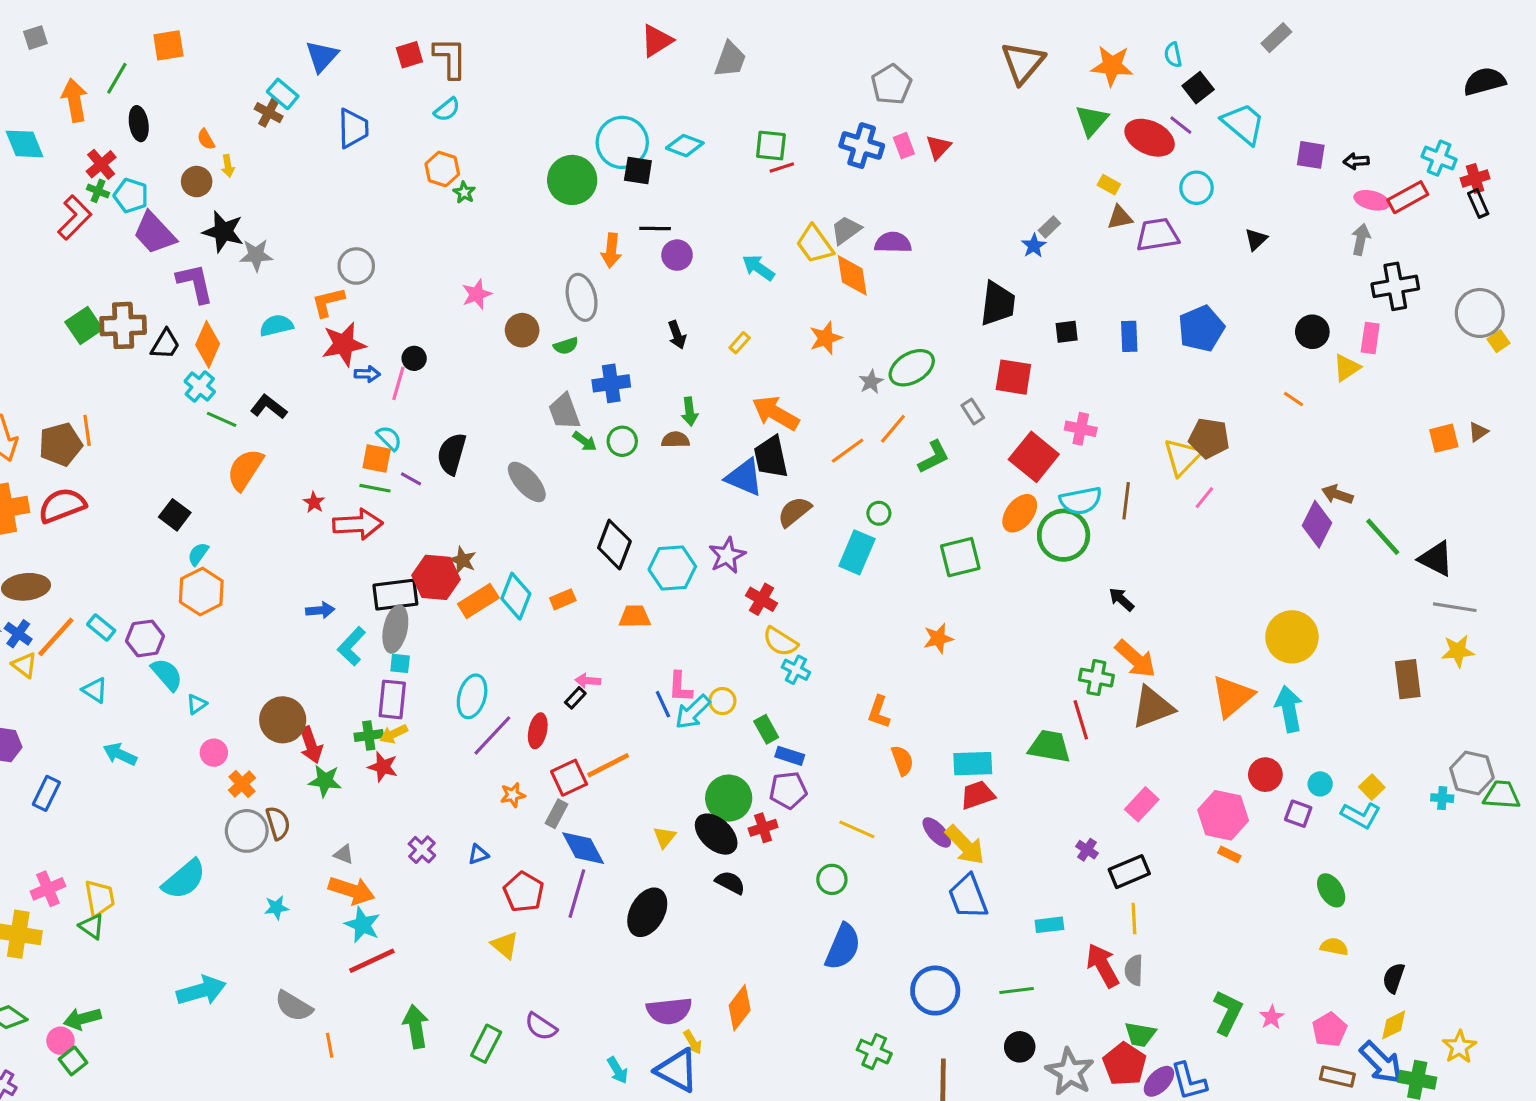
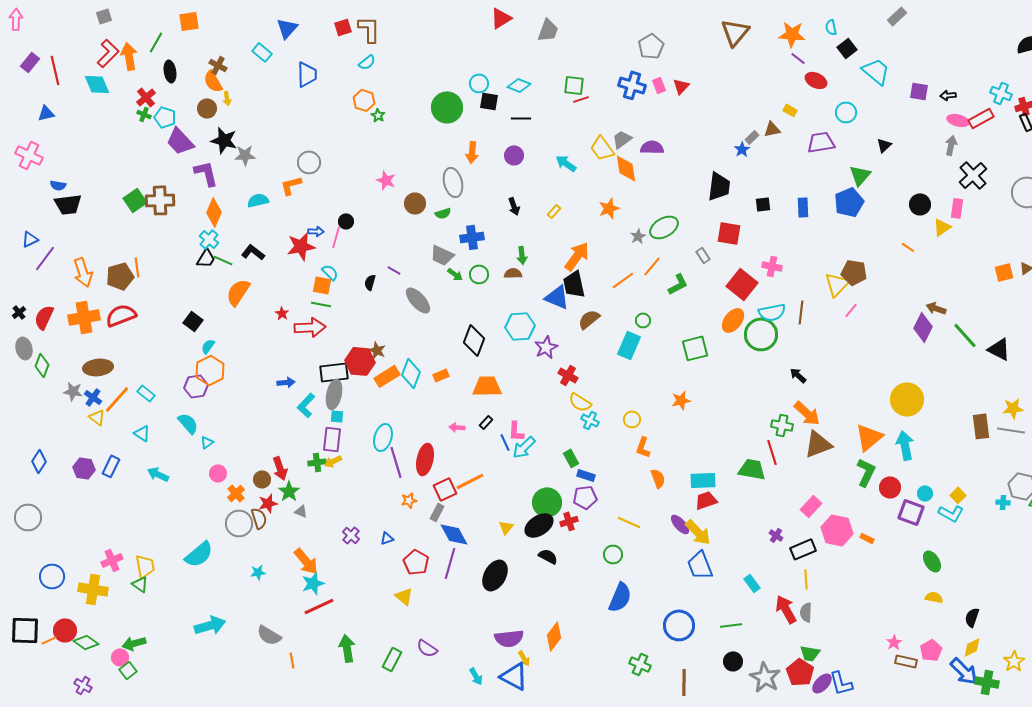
brown cross: (269, 113) -> (218, 65), moved
green triangle: (1092, 120) -> (860, 175), moved
purple line: (1181, 125) -> (798, 58), moved
red ellipse: (1150, 138) -> (816, 80), size x0.7
orange semicircle: (206, 139) -> (213, 81), size x1.6
cyan circle: (622, 142) -> (479, 83), size x0.6
red L-shape: (75, 218) -> (108, 53), moved
brown triangle: (1120, 218) -> (772, 129), moved
black line: (655, 228) -> (521, 118), moved
black cross: (1395, 286) -> (973, 175), turned -32
pink star: (477, 294) -> (386, 180), turned -30
black trapezoid: (165, 344) -> (206, 258), moved
red star: (344, 344) -> (301, 246), moved
gray trapezoid: (564, 412) -> (442, 255), turned -45
orange arrow: (776, 413) -> (577, 256), turned 96
black semicircle: (452, 454) -> (370, 282), size x0.6
purple line: (411, 479) -> (394, 270), moved
cyan hexagon: (672, 568) -> (520, 326), moved
gray line: (1455, 607) -> (1011, 430), moved
orange trapezoid: (635, 617) -> (487, 386), size x1.4
purple hexagon: (145, 638) -> (196, 386), moved
black rectangle: (575, 698) -> (486, 422), moved
yellow circle: (722, 701) -> (632, 419), moved
brown circle: (283, 720) -> (262, 479), moved, size x0.6
red ellipse: (538, 731) -> (425, 459), size x1.4
purple line: (492, 735) -> (396, 462), turned -60
red star: (383, 767) -> (268, 503), moved, turned -30
green star: (325, 781) -> (289, 491), turned 30
blue rectangle: (46, 793) -> (111, 466), moved
purple square: (1298, 814) -> (911, 512), size x1.5
pink hexagon: (1223, 815) -> (837, 530), moved
black ellipse: (716, 834) -> (539, 525), turned -76
gray triangle: (344, 854) -> (301, 511), moved
orange arrow: (352, 890) -> (306, 561), turned 32
cyan star: (362, 925) -> (313, 583), turned 30
cyan rectangle: (1049, 925) -> (752, 583), turned 60
green L-shape: (1228, 1012) -> (866, 472), moved
brown rectangle: (1337, 1077) -> (906, 661), moved

